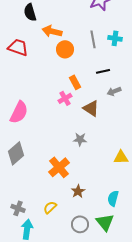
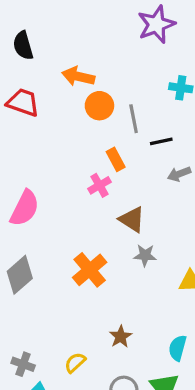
black semicircle: (30, 12) -> (23, 46), moved
gray line: (93, 39) -> (134, 119), moved
brown triangle: (91, 108) -> (132, 220), moved
gray star: (80, 139) -> (145, 255), moved
orange cross: (59, 167) -> (90, 270), moved

